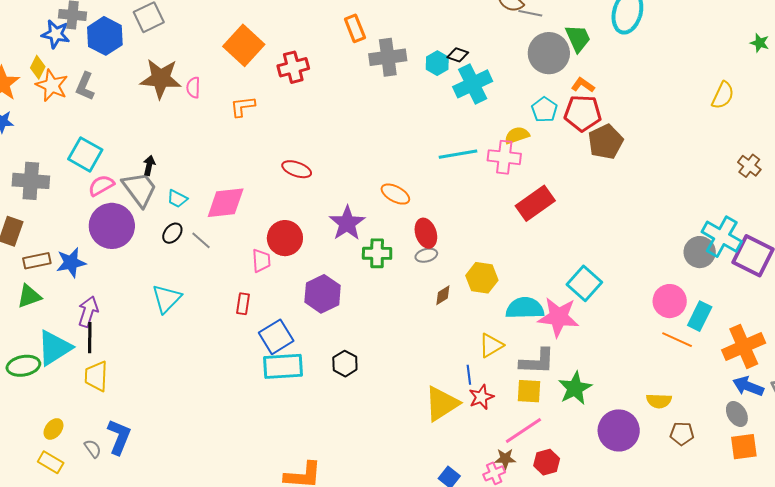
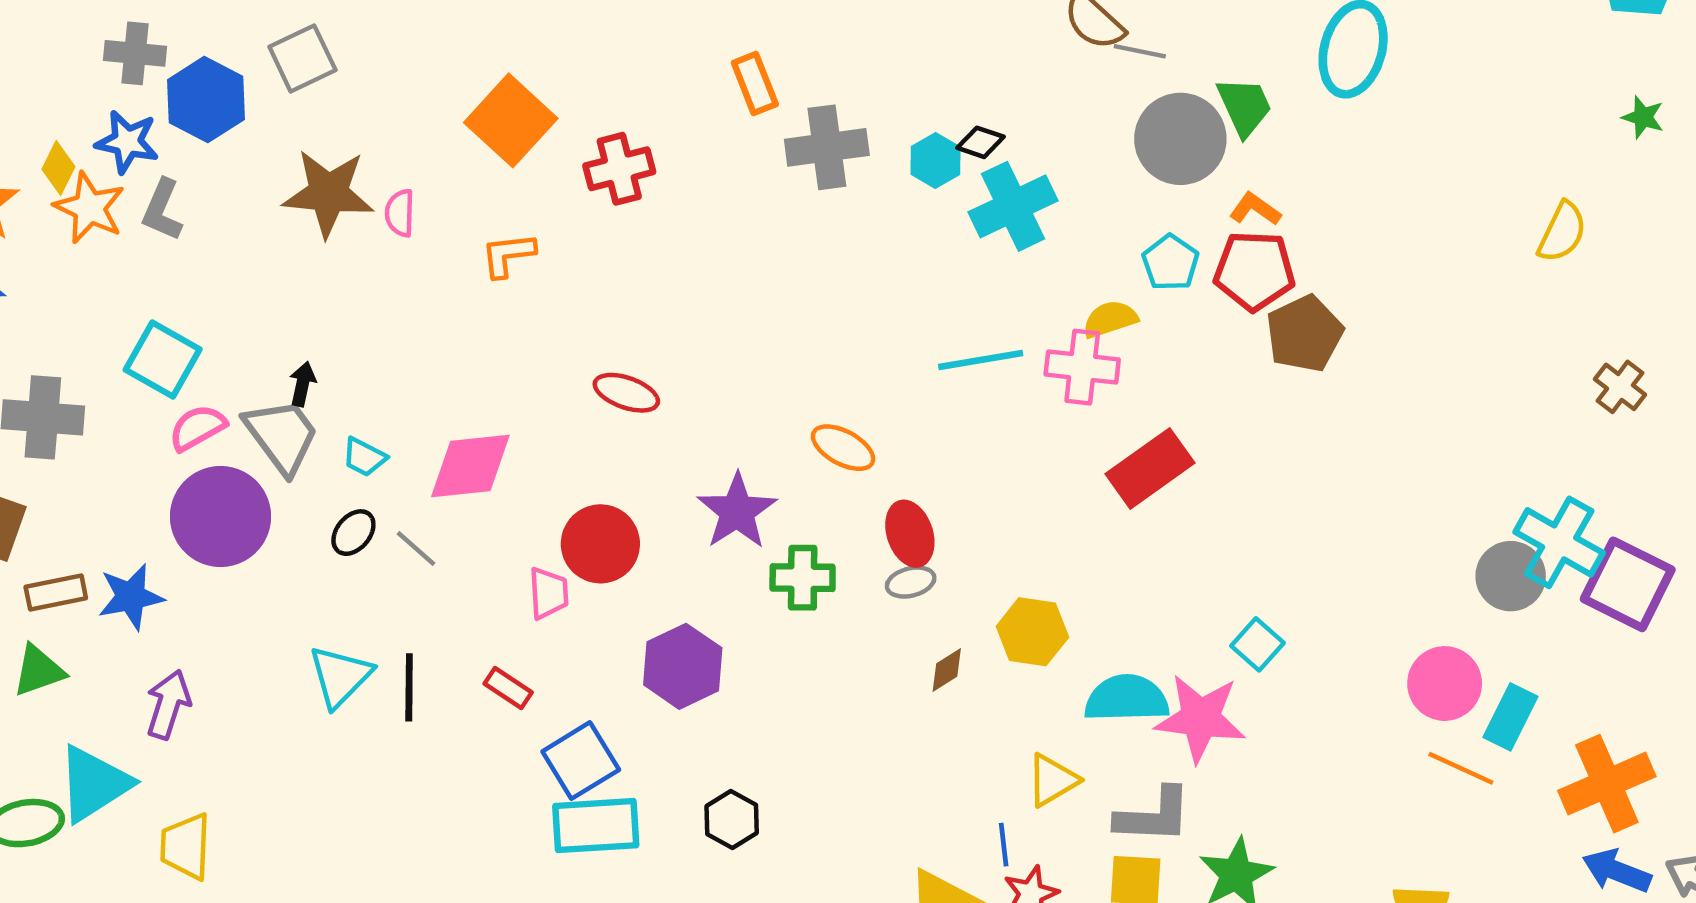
blue star: (56, 34) -> (127, 142), moved
cyan square: (584, 283) -> (1258, 644), size x0.7
red rectangle: (243, 304) -> (508, 688), turned -65
black line: (90, 338) -> (409, 687), moved

